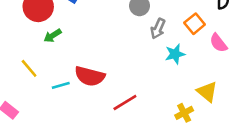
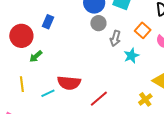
yellow line: (29, 68) -> (22, 84), turned 42

